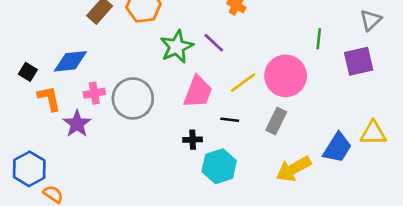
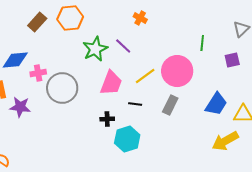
purple square: (359, 61) -> (232, 60), size x0.7
pink cross: (94, 93) -> (38, 73), moved
purple star: (77, 124) -> (20, 107), turned -30
blue trapezoid: (337, 148) -> (216, 104), moved
yellow arrow: (294, 169) -> (225, 141), moved

